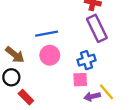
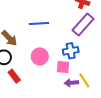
purple rectangle: (97, 28) -> (83, 24), turned 60
pink circle: (50, 55) -> (40, 56), moved

